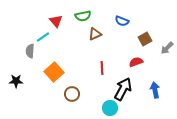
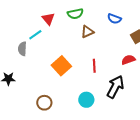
orange square: (54, 72) -> (61, 66), moved
brown circle: (72, 94) -> (44, 103), moved
cyan circle: (110, 108) -> (86, 100), moved

